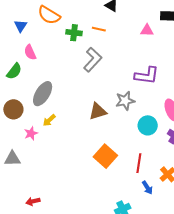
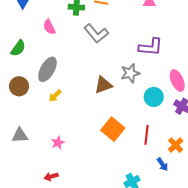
pink semicircle: (30, 52) -> (49, 27), moved
gray L-shape: (93, 60) -> (96, 33), turned 100
pink star: (31, 133) -> (58, 143), moved
blue arrow: (147, 188) -> (162, 164), moved
red arrow: (33, 201) -> (51, 177), moved

